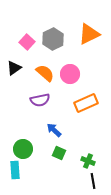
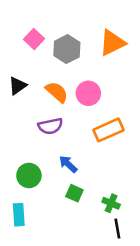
pink square: (27, 42) -> (34, 39), moved
green circle: (23, 149) -> (29, 175), moved

